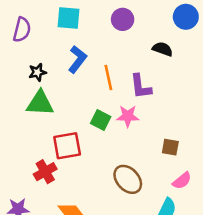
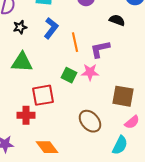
black star: (37, 72) -> (20, 27), moved
purple L-shape: (141, 86) -> (100, 49), turned 85
brown square: (170, 147) -> (123, 96), size x1.6
red cross: (45, 172) -> (26, 115), turned 30

